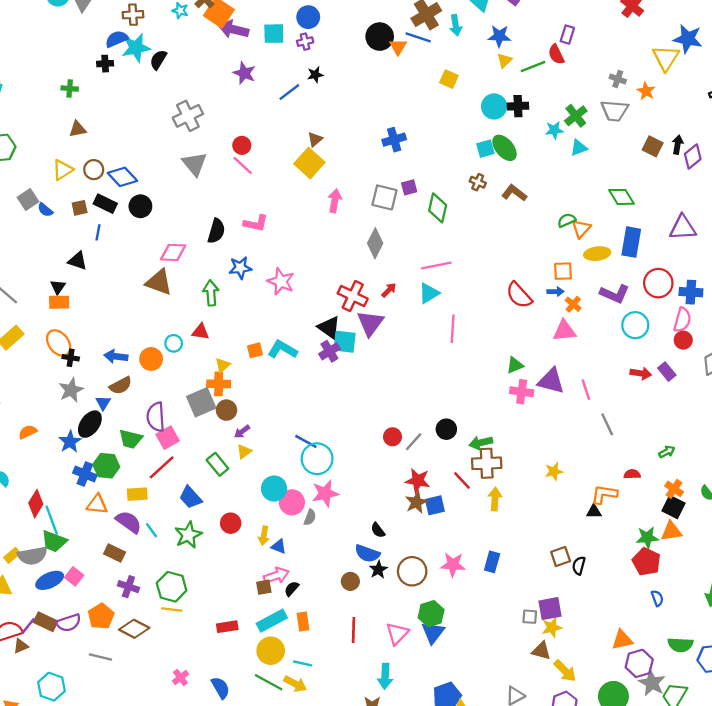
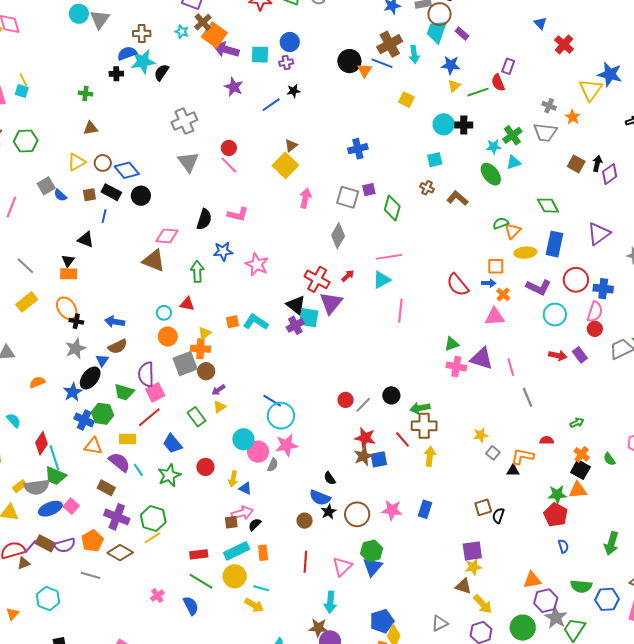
green ellipse: (504, 148) -> (491, 174), moved
purple triangle: (683, 228) -> (599, 234), turned -35
orange circle: (151, 359) -> (168, 337), moved
purple cross: (128, 587) -> (117, 517), size x1.4
yellow line: (172, 609) -> (152, 538), turned -42
gray square: (530, 617) -> (493, 453), moved, turned 32
green line: (269, 682) -> (201, 581), moved

